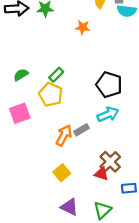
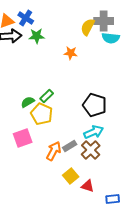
green semicircle: (21, 75) -> (28, 102), moved
pink square: (20, 113) -> (23, 138), moved
brown cross: (110, 162) -> (91, 150), moved
yellow square: (62, 173) -> (71, 176), moved

